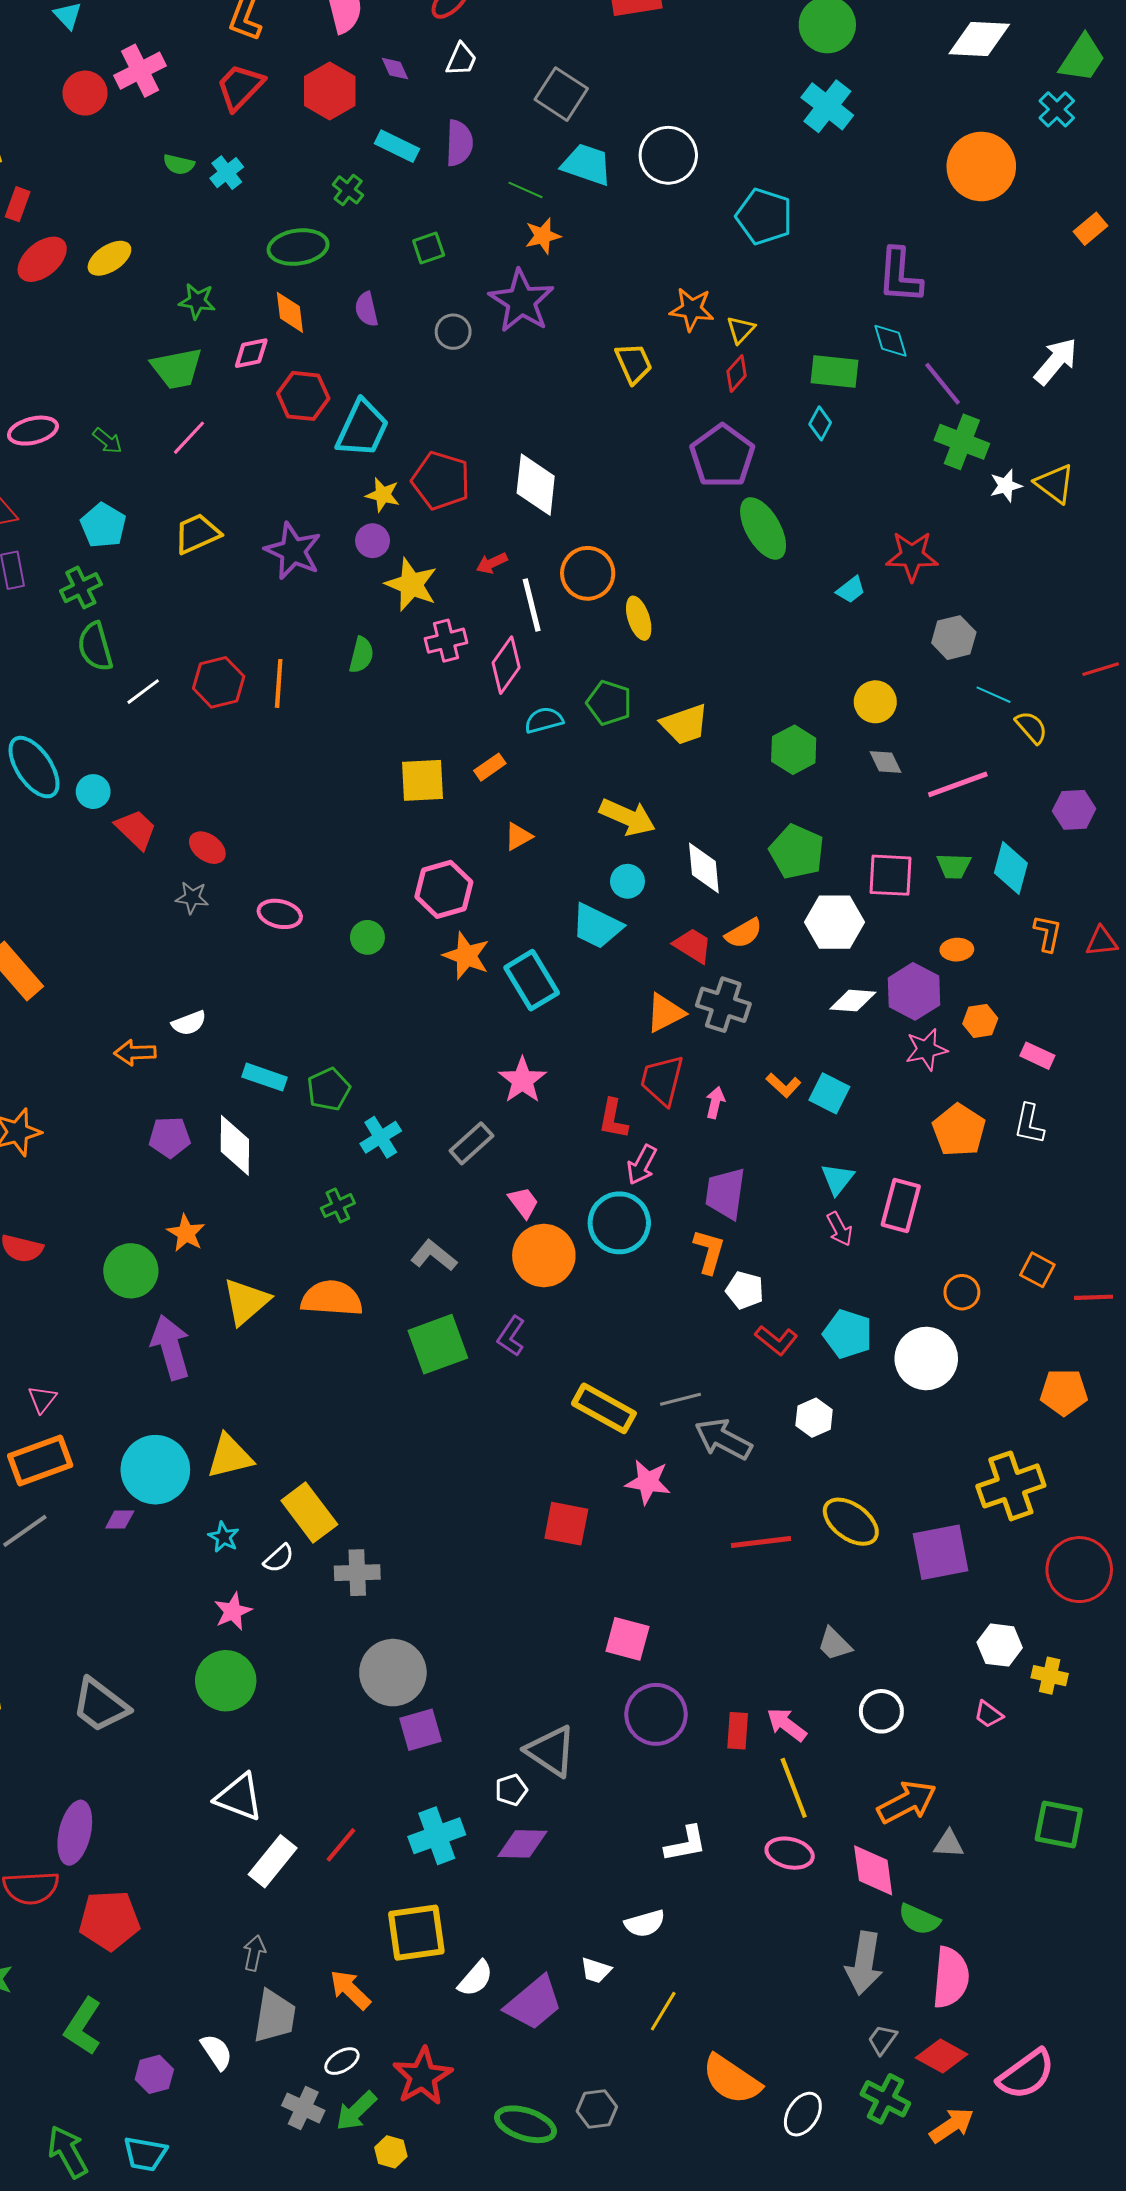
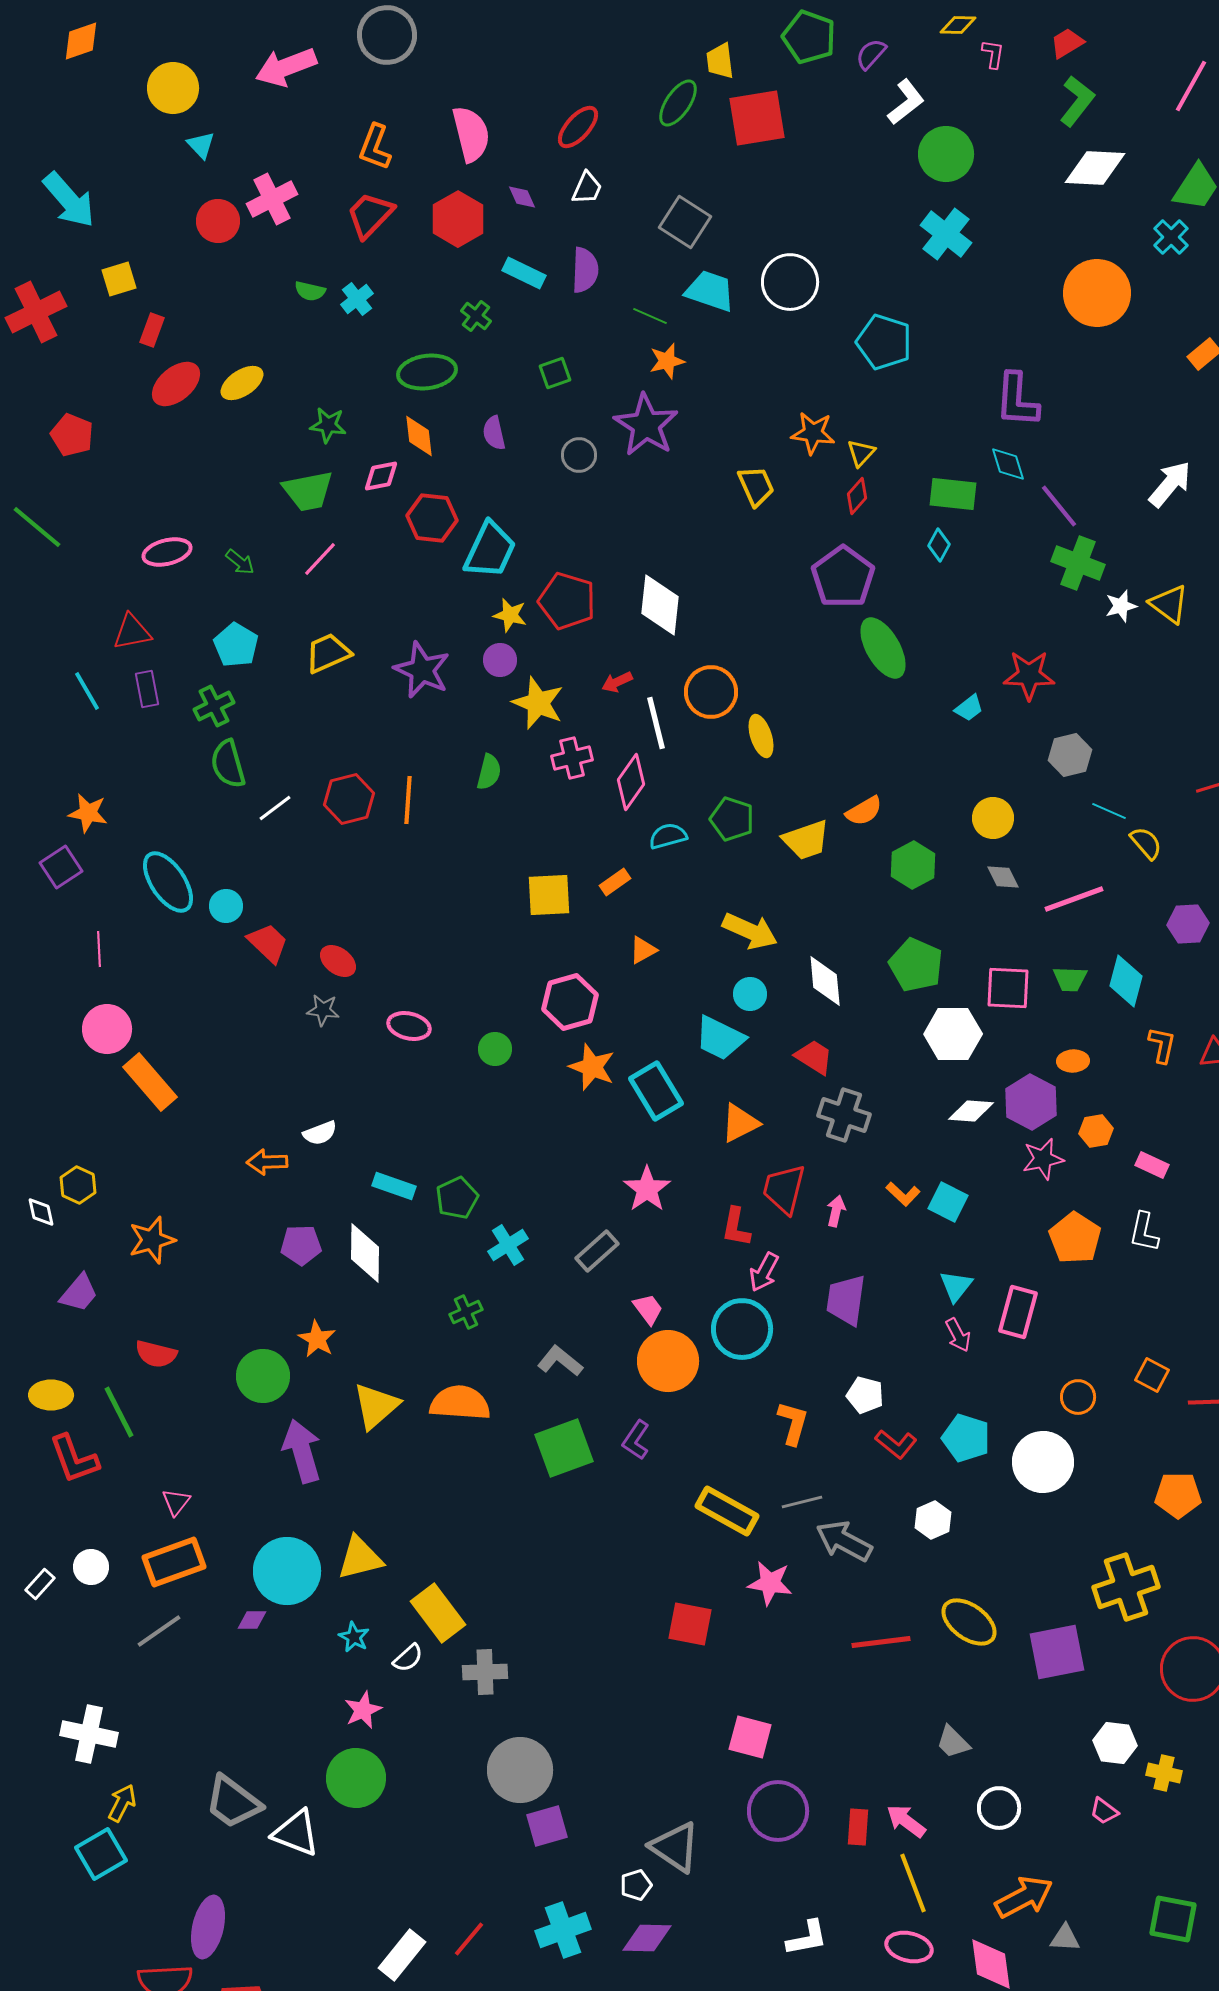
orange semicircle: (744, 933) -> (864, 811), moved
orange triangle: (665, 1013) -> (740, 1123), moved
orange L-shape: (709, 1251) -> (793, 1423), moved
white triangle: (239, 1797) -> (296, 1833), moved

